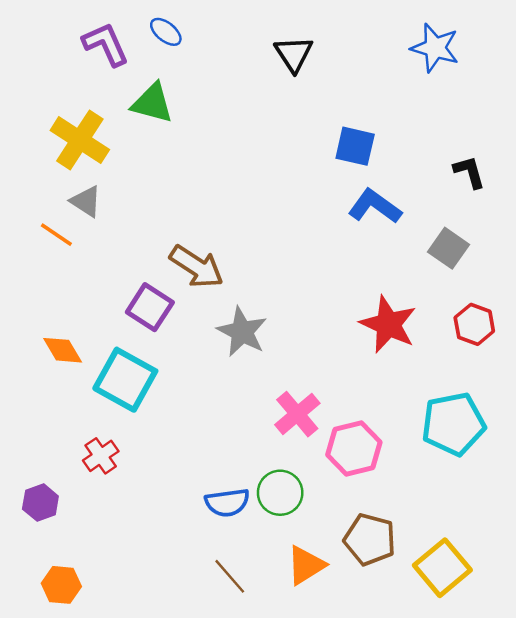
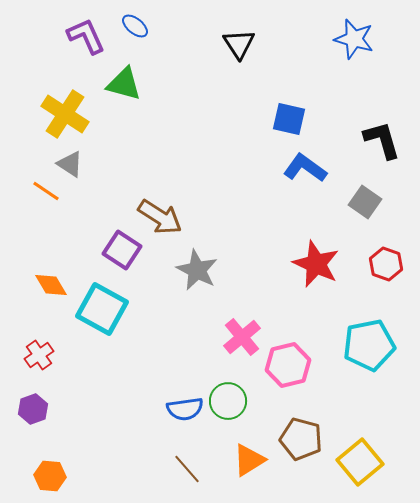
black L-shape: (469, 172) -> (382, 140), size x1.4
red cross: (101, 456) -> (39, 355), moved

